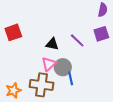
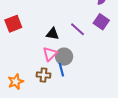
purple square: (101, 34) -> (101, 22), turned -35
blue line: (71, 78) -> (61, 70), moved
brown cross: (41, 85) -> (43, 75), size x0.6

